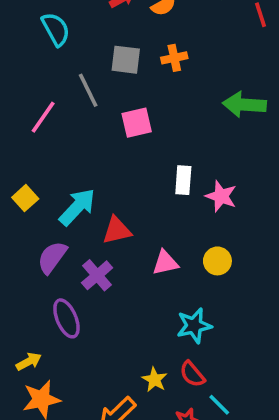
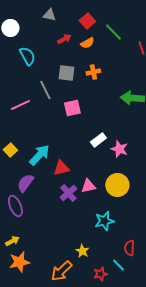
pink line: (43, 117) -> (20, 105), turned 30
white rectangle: (183, 180) -> (98, 140), turned 49
yellow circle: (217, 261) -> (117, 185), size x1.5
purple cross: (97, 275) -> (68, 193), moved
purple ellipse: (66, 318) -> (15, 206), moved
red semicircle: (192, 374) -> (129, 248), moved, turned 42

